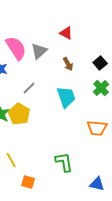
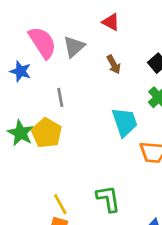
gray line: (29, 88) -> (60, 97), turned -56
cyan trapezoid: (66, 97) -> (125, 122), moved
yellow line: (11, 160) -> (60, 204), moved

